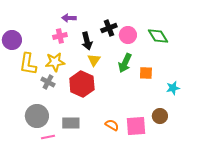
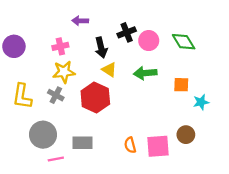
pink cross: (60, 36) -> (60, 46), moved
yellow triangle: (94, 60) -> (109, 70), turned -32
green arrow: (125, 63) -> (145, 73), turned 60
yellow L-shape: (28, 64) -> (22, 96), moved
orange square: (146, 73) -> (181, 85), moved
orange semicircle: (112, 125) -> (130, 145), turned -136

